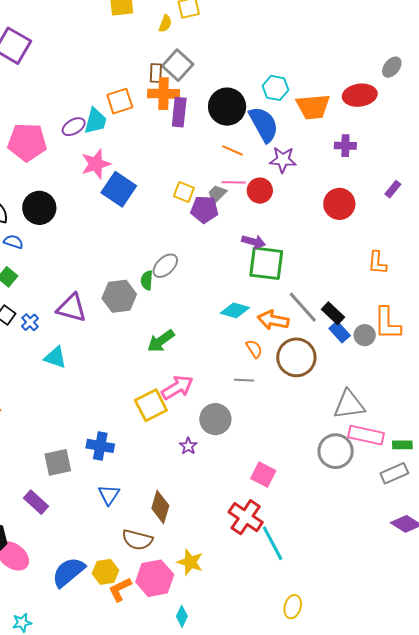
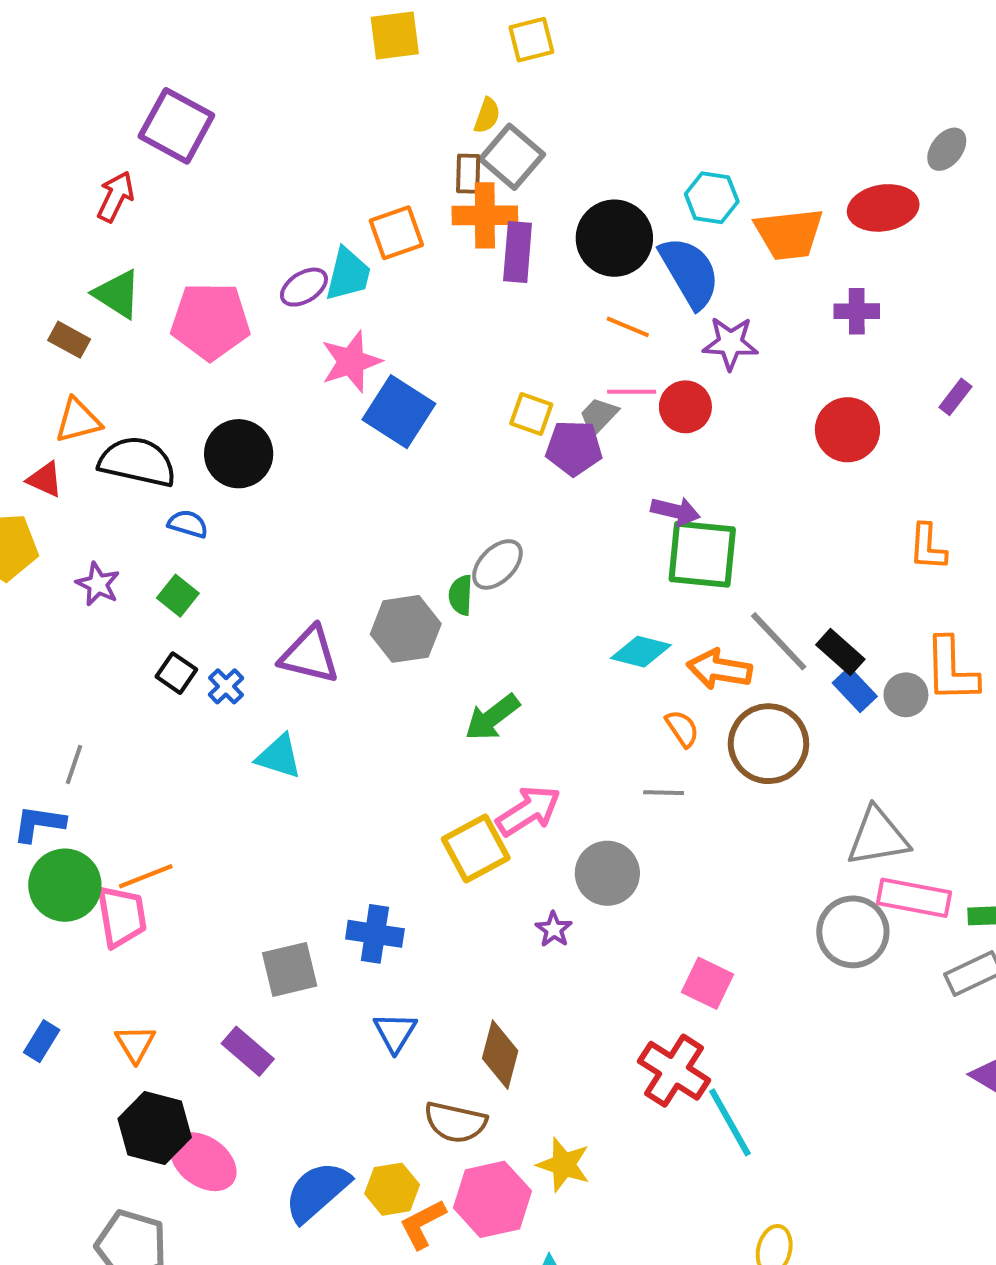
yellow semicircle: (165, 24) -> (487, 116), moved

